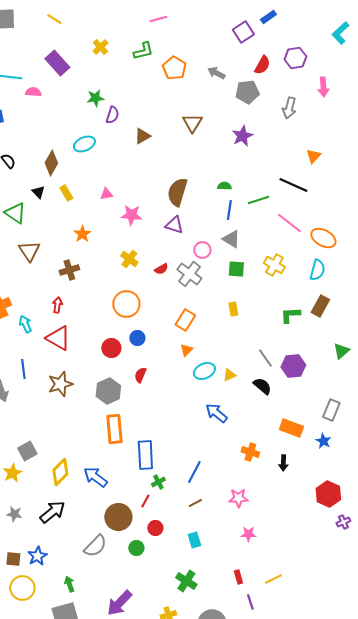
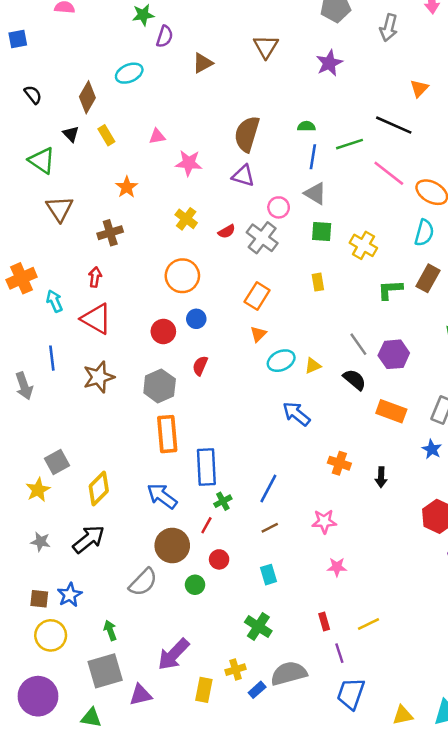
yellow cross: (274, 265) -> (363, 245), moved
orange rectangle: (291, 428) -> (391, 411), moved
blue arrow: (95, 477) -> (162, 496), moved

